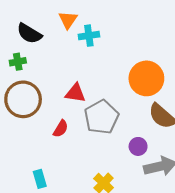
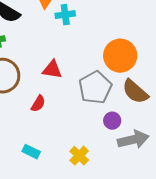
gray pentagon: (101, 117) -> (95, 88), moved
cyan rectangle: (40, 179) -> (31, 152), moved, turned -48

